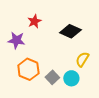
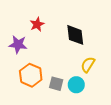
black diamond: (70, 31) -> (75, 35), turned 60
gray square: (52, 77) -> (56, 84), turned -32

